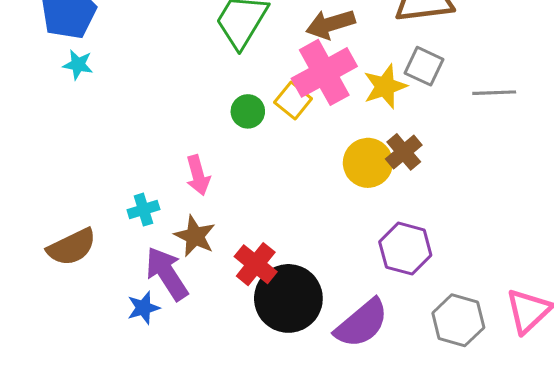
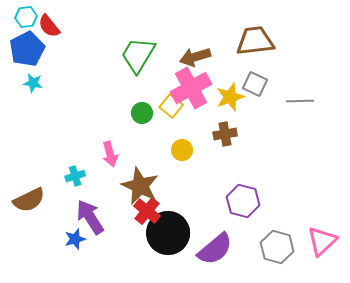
brown cross: (404, 152) -> (225, 134), moved, turned 30
yellow circle: (368, 163) -> (182, 150), moved, size x0.7
brown star: (195, 236) -> (140, 186), moved, size x1.4

